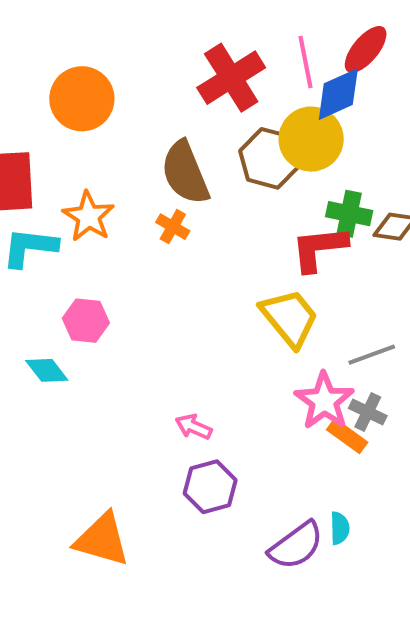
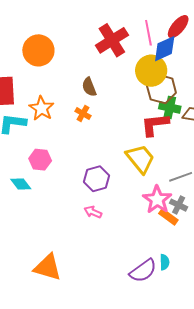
brown hexagon: (270, 158) -> (161, 89), moved
brown semicircle: (185, 173) -> (89, 87), size x0.6
purple hexagon: (210, 487) -> (97, 179), moved

